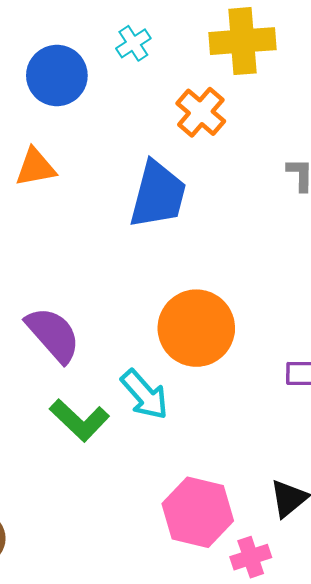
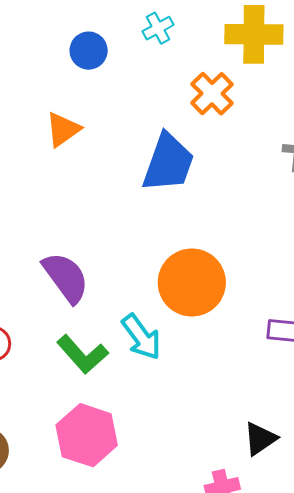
blue circle: (57, 75) -> (89, 51), size x0.7
orange triangle: (35, 167) -> (63, 129), turned -30
pink hexagon: (198, 512) -> (87, 435), moved

